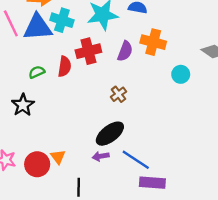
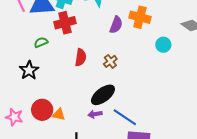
red cross: (88, 51) -> (65, 23), moved
red semicircle: (64, 66) -> (81, 57), moved
orange triangle: (58, 157) -> (59, 115), turned -40
red circle: (37, 164) -> (42, 110), moved

